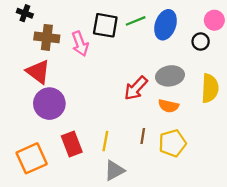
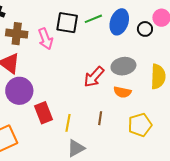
black circle: (201, 42) -> (145, 29), moved
yellow pentagon: (172, 143) -> (140, 125), moved
red rectangle: (72, 144) -> (43, 113), moved

